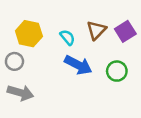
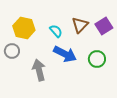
gray arrow: (20, 93) -> (39, 70), moved, turned -120

